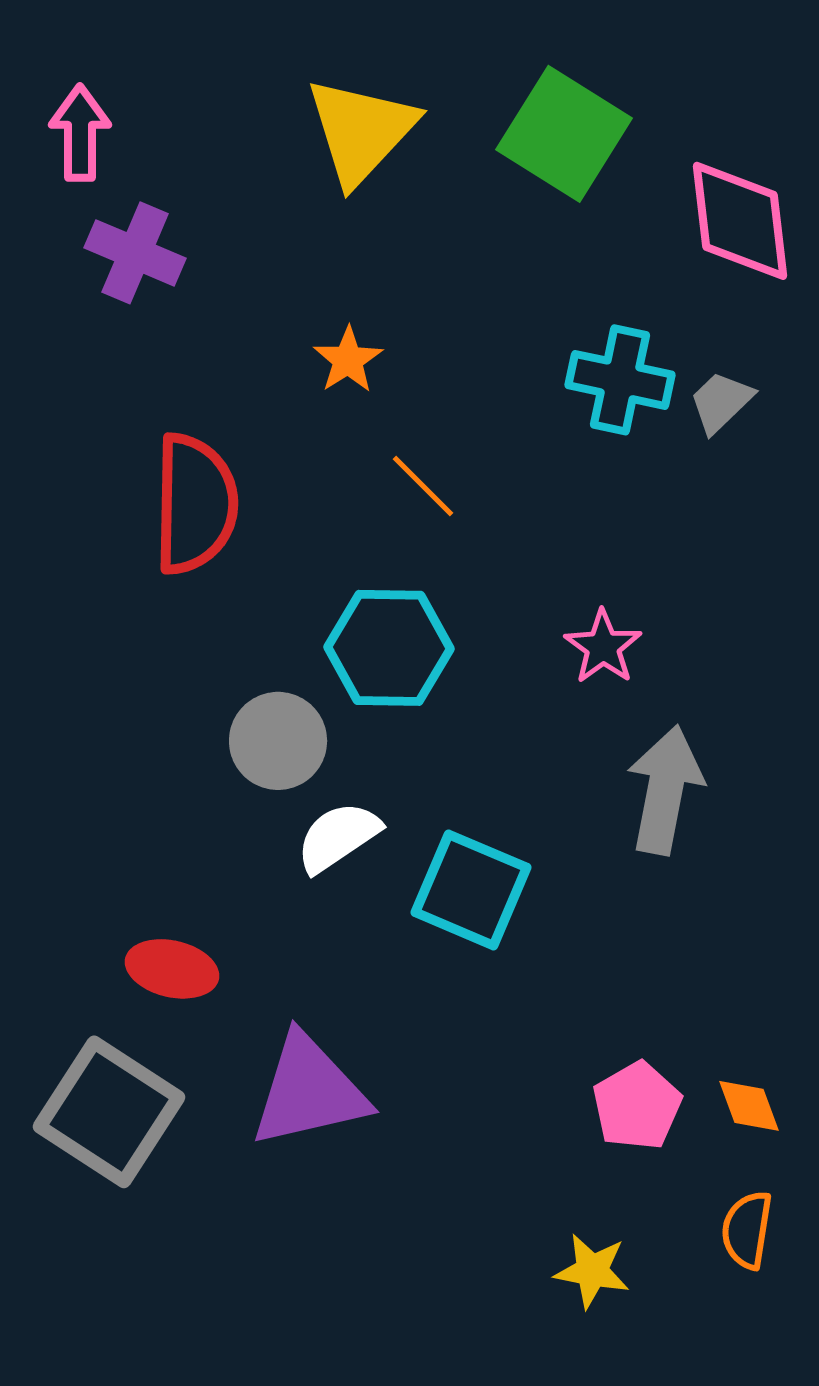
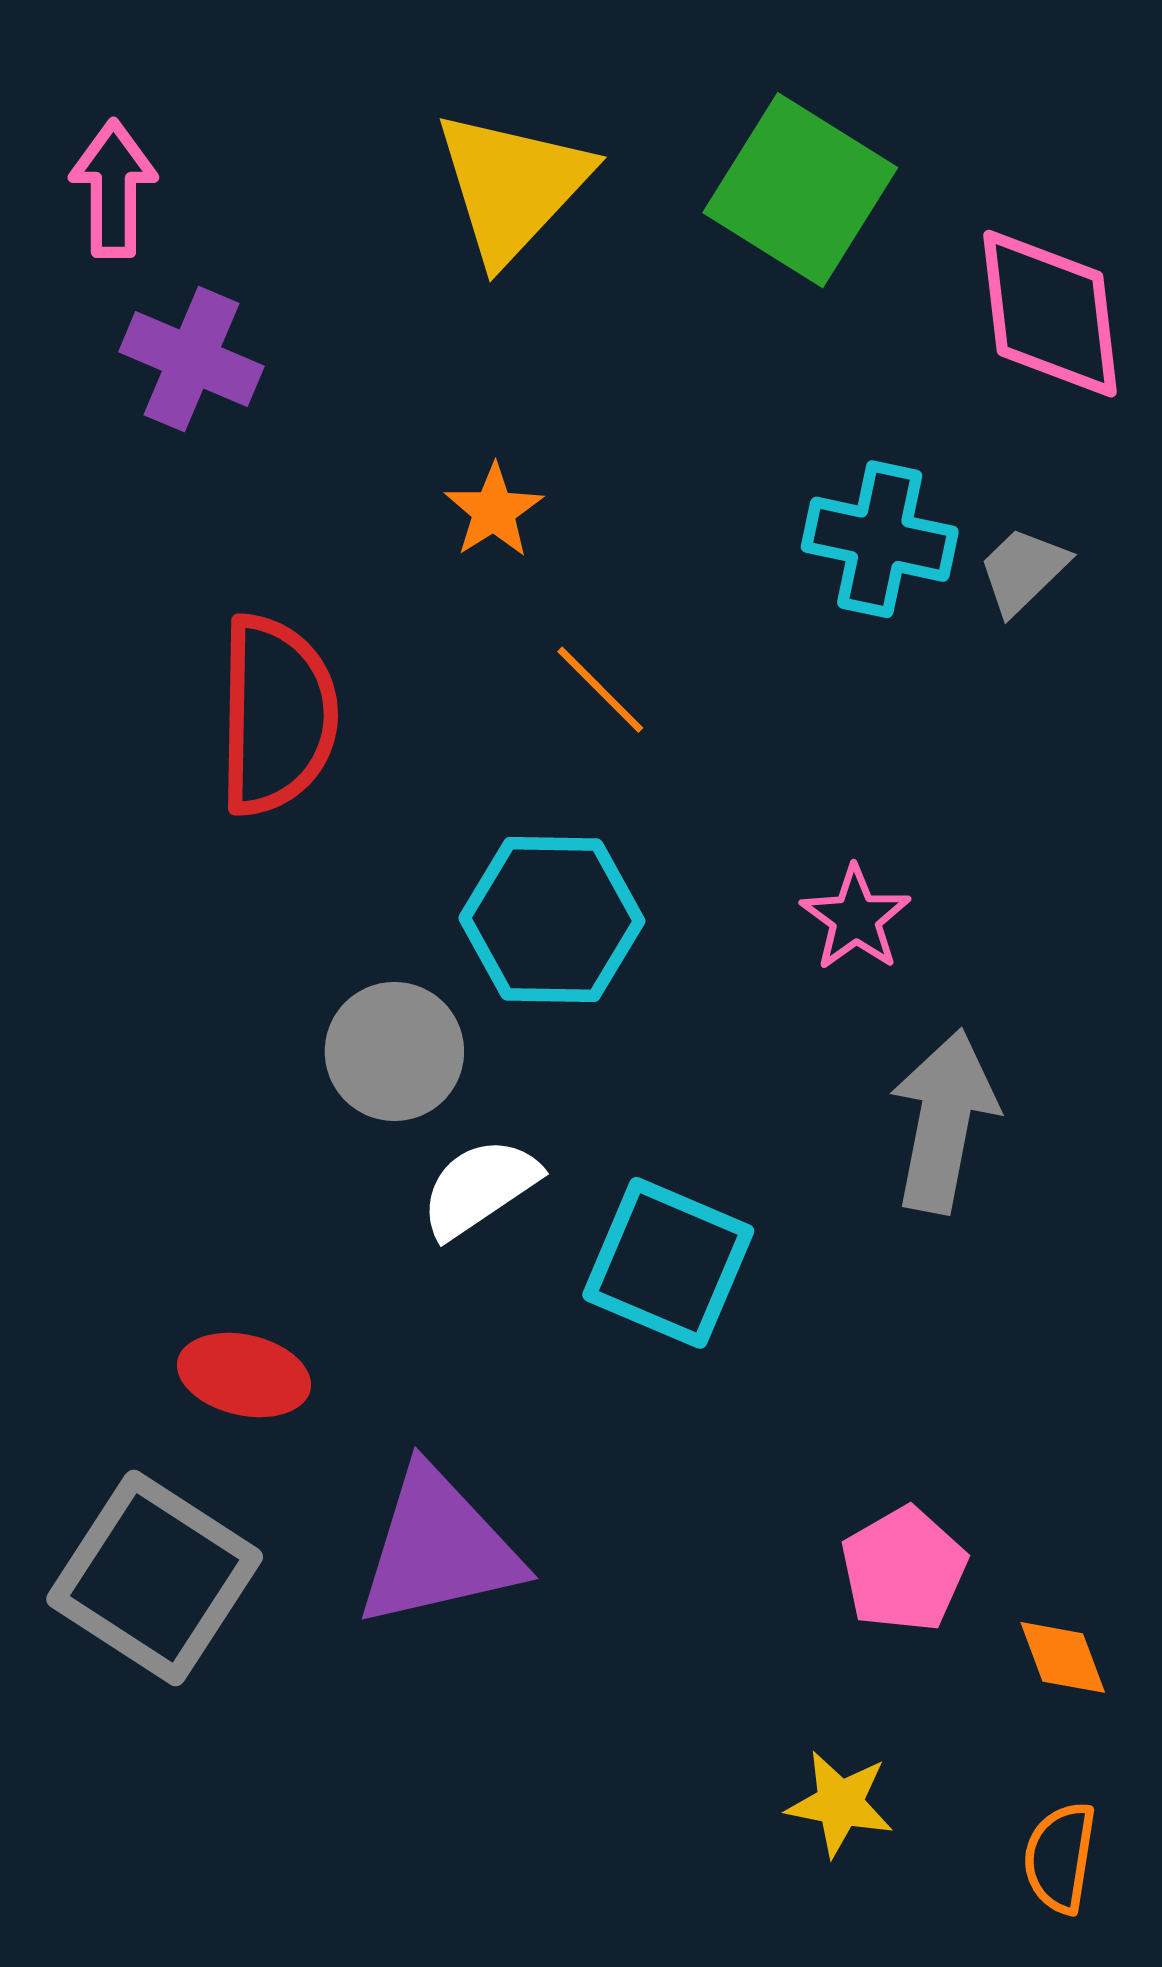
orange diamond: (749, 1106) -> (1063, 1657), moved
orange semicircle: (747, 1230) -> (1060, 1857), moved

